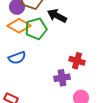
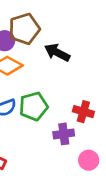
green pentagon: (36, 29) -> (34, 106), moved

